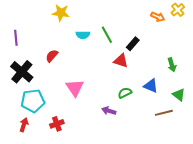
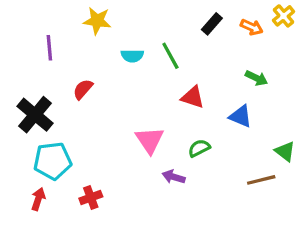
purple line: (16, 38) -> (49, 48), moved
black rectangle: (133, 44) -> (212, 24), moved
green arrow: (172, 65) -> (256, 78), moved, turned -48
blue triangle: (151, 86) -> (241, 116), moved
pink triangle: (75, 88) -> (150, 140), moved

